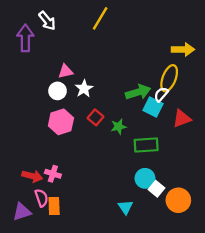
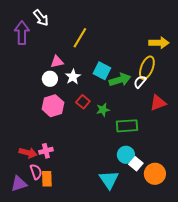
yellow line: (100, 18) -> (80, 38), moved
cyan square: (153, 107) -> (102, 71), moved
pink cross: (53, 174) -> (46, 151), turned -32
cyan triangle: (125, 207) -> (109, 180), size x1.5

